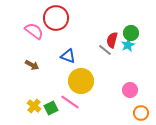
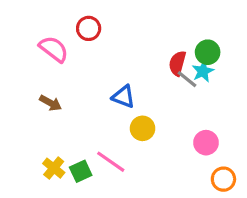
red circle: (56, 18) -> (89, 28), size x0.6
gray line: (105, 50) -> (187, 79), moved
blue triangle: (68, 56) -> (124, 97), moved
yellow circle: (81, 81) -> (143, 128), moved, size x0.6

